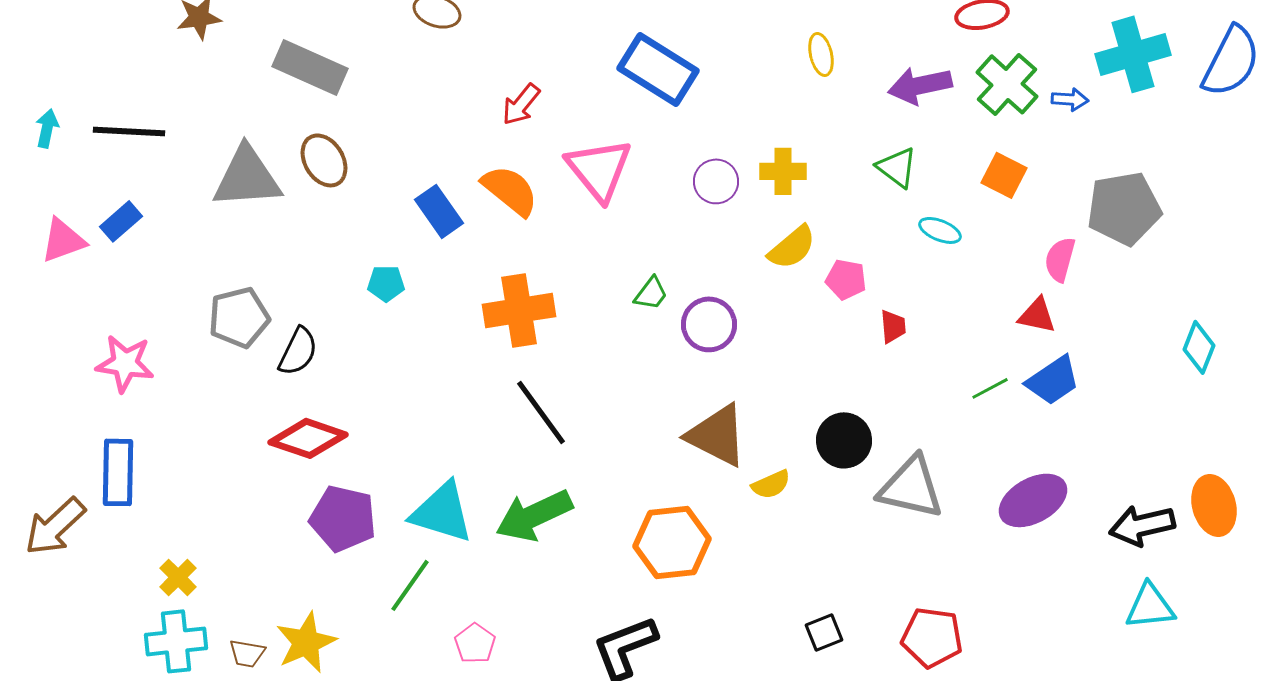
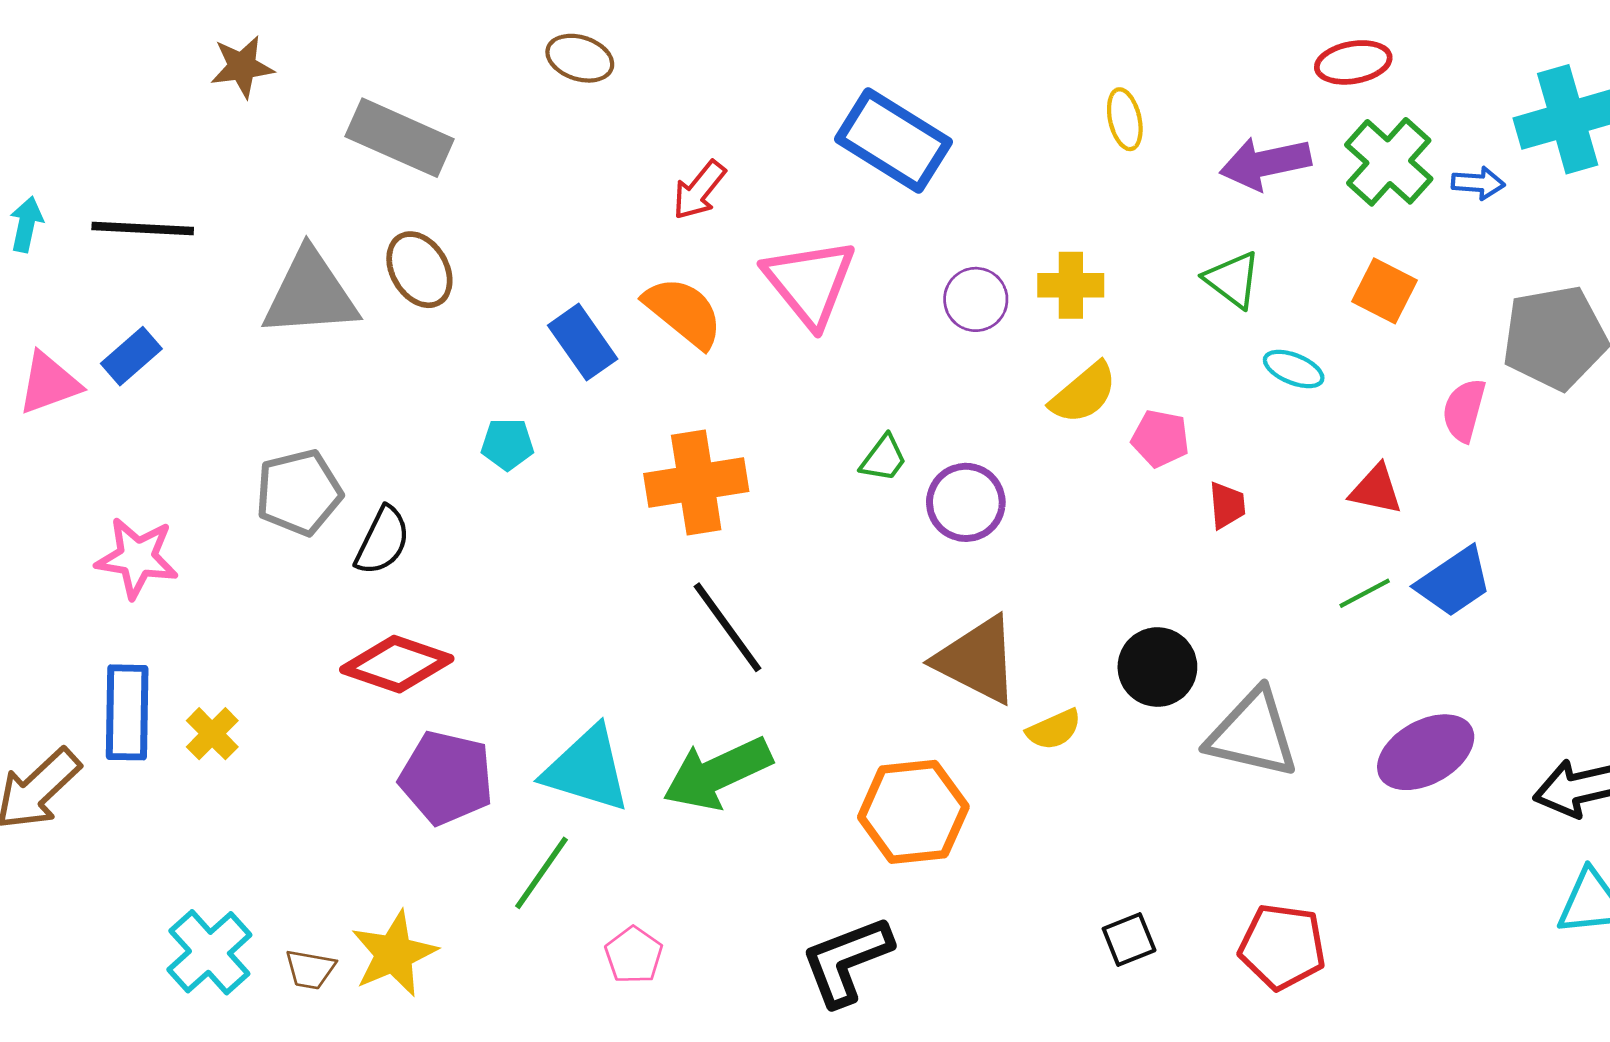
red triangle: (1037, 315) -> (1376, 490), moved
yellow cross: (178, 577) -> (212, 734), moved
cyan cross: (176, 641) -> (209, 952), turned -36

